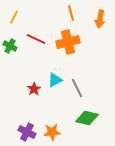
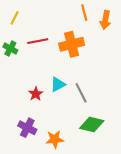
orange line: (71, 13) -> (84, 13), moved
red line: (36, 39) -> (38, 41), turned -36
purple cross: (27, 132) -> (27, 128), moved

